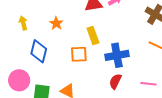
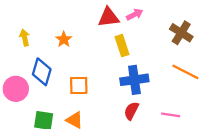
yellow rectangle: (93, 35) -> (122, 46), moved
orange square: (79, 54) -> (79, 85), moved
pink circle: (19, 80) -> (16, 89), moved

